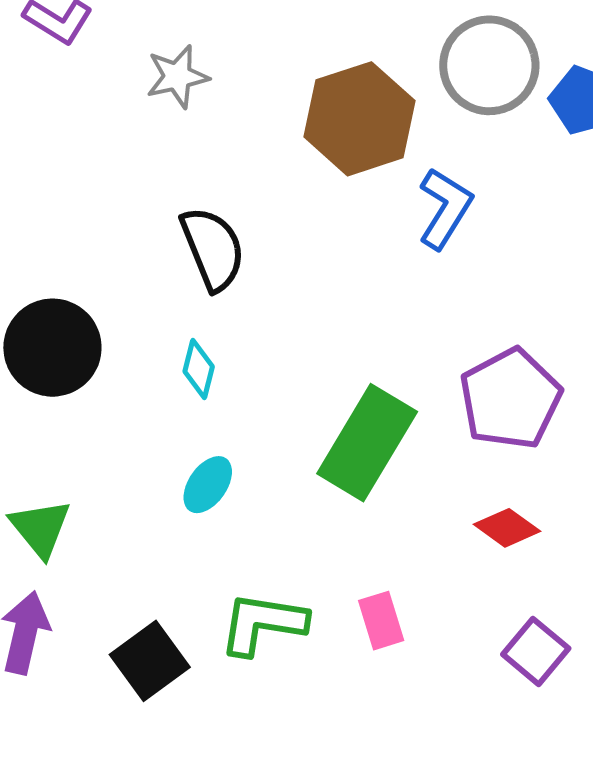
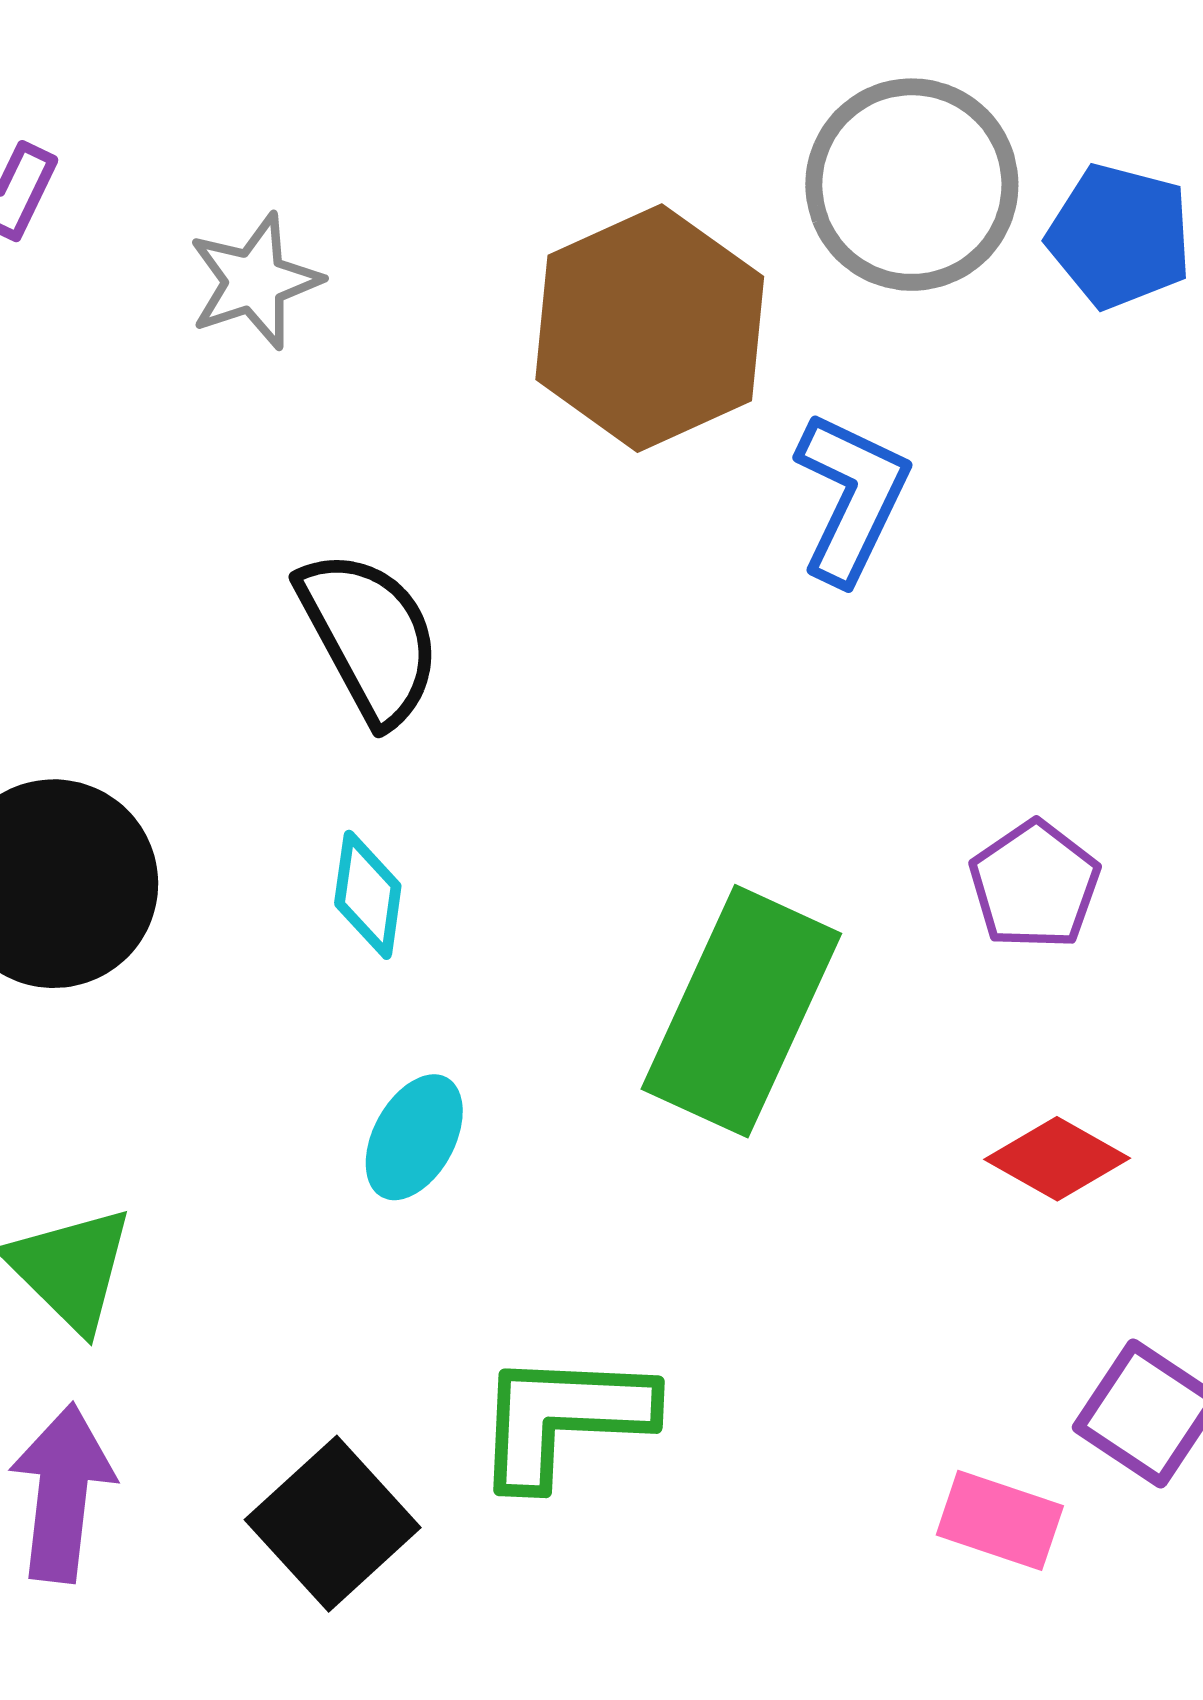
purple pentagon: (510, 399) -> (1035, 885), size x0.6
pink rectangle: (381, 621) -> (1000, 1520), moved, turned -48

